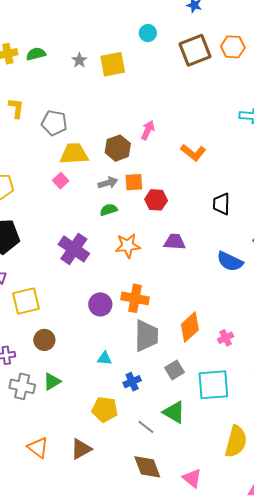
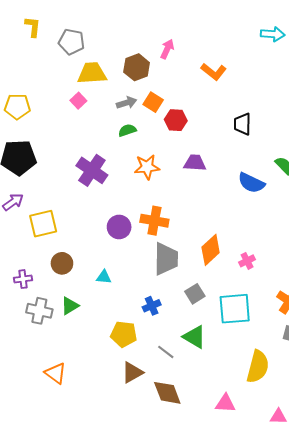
orange square: (134, 182) -> (153, 102), turned 36
cyan triangle: (105, 358) -> (104, 277), moved
brown triangle: (81, 449) -> (132, 372), moved
pink triangle: (192, 478) -> (225, 403), moved, turned -35

